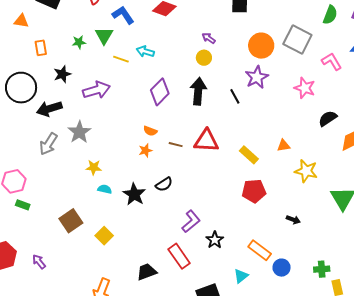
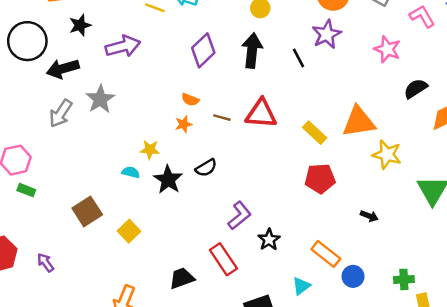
orange triangle: (283, 146) -> (359, 122), size x2.0
yellow star: (94, 167) -> (150, 150), moved

